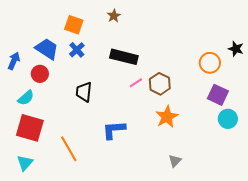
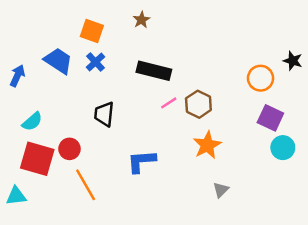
red circle: (40, 74) -> (69, 149), moved
gray triangle: (175, 161) -> (221, 190), moved
cyan triangle: (25, 163) -> (16, 196), moved, turned 42

